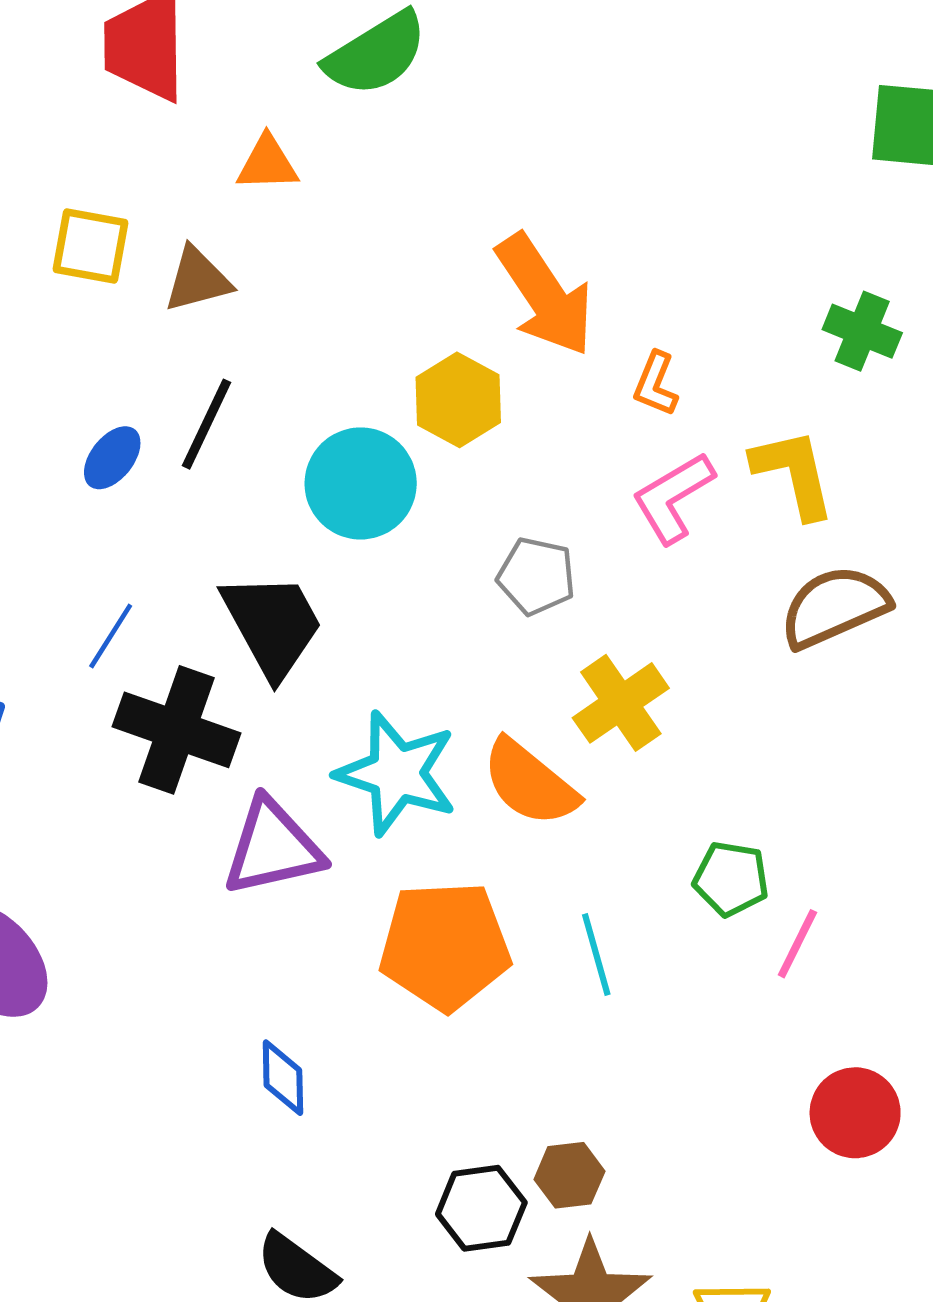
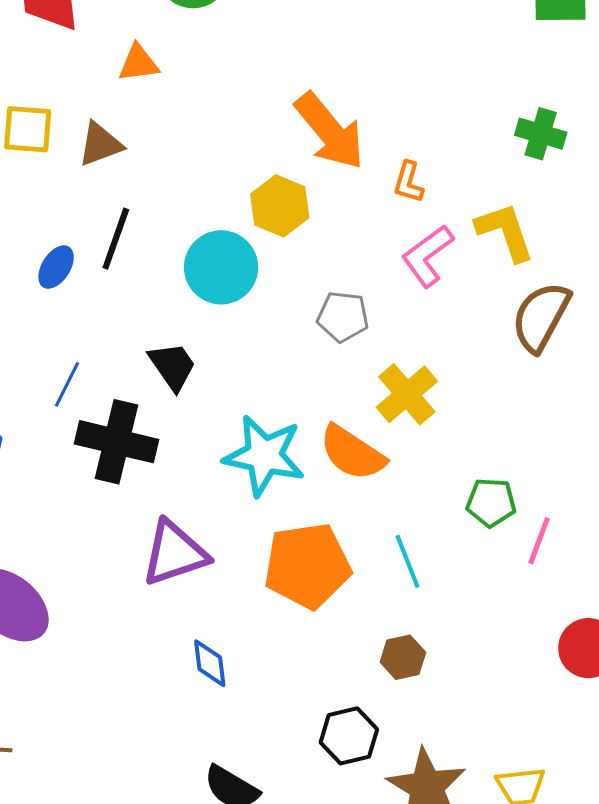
brown semicircle: (835, 607) -> (541, 317), turned -32
black trapezoid: (272, 625) -> (172, 366), size x0.7
purple triangle: (273, 847) -> (175, 553), moved
brown hexagon: (569, 1175) -> (403, 657), moved

